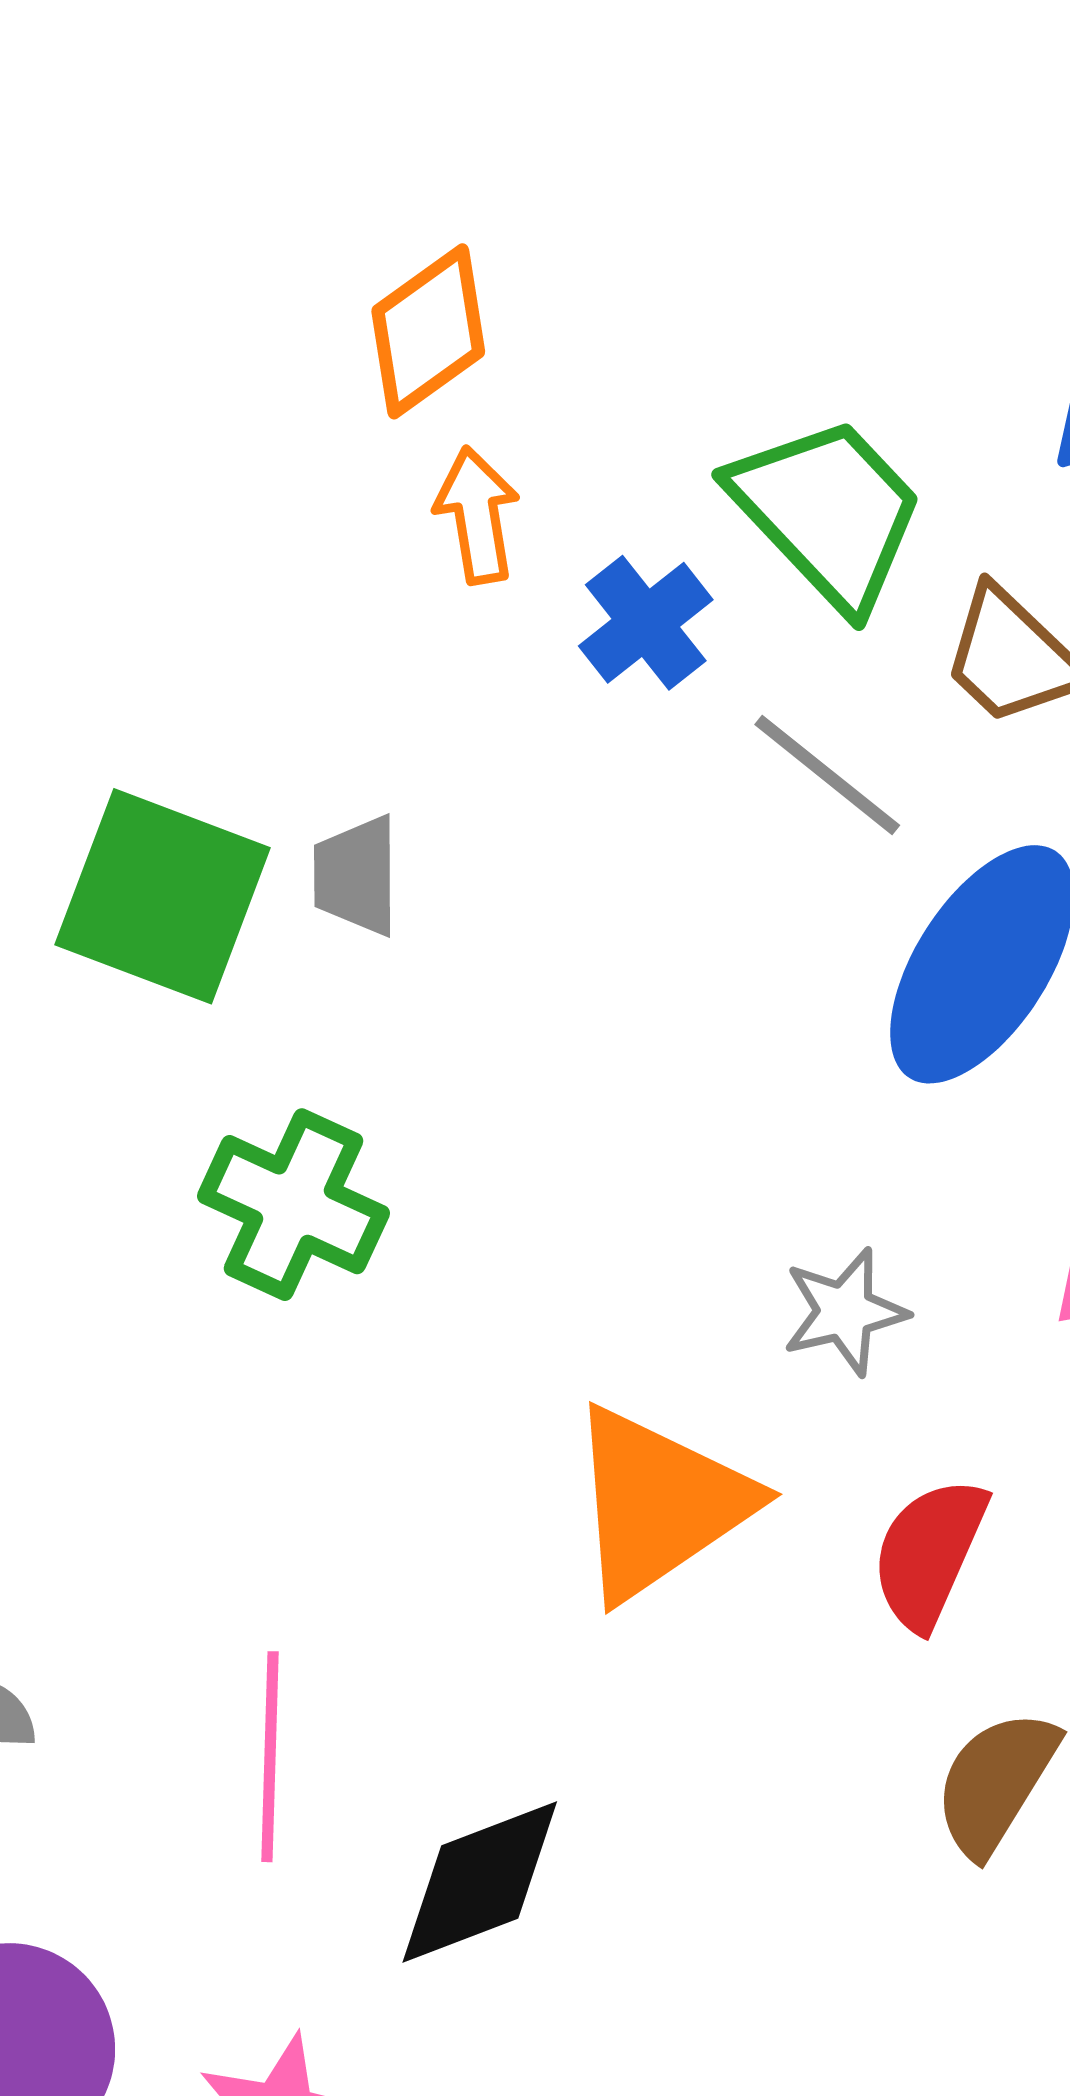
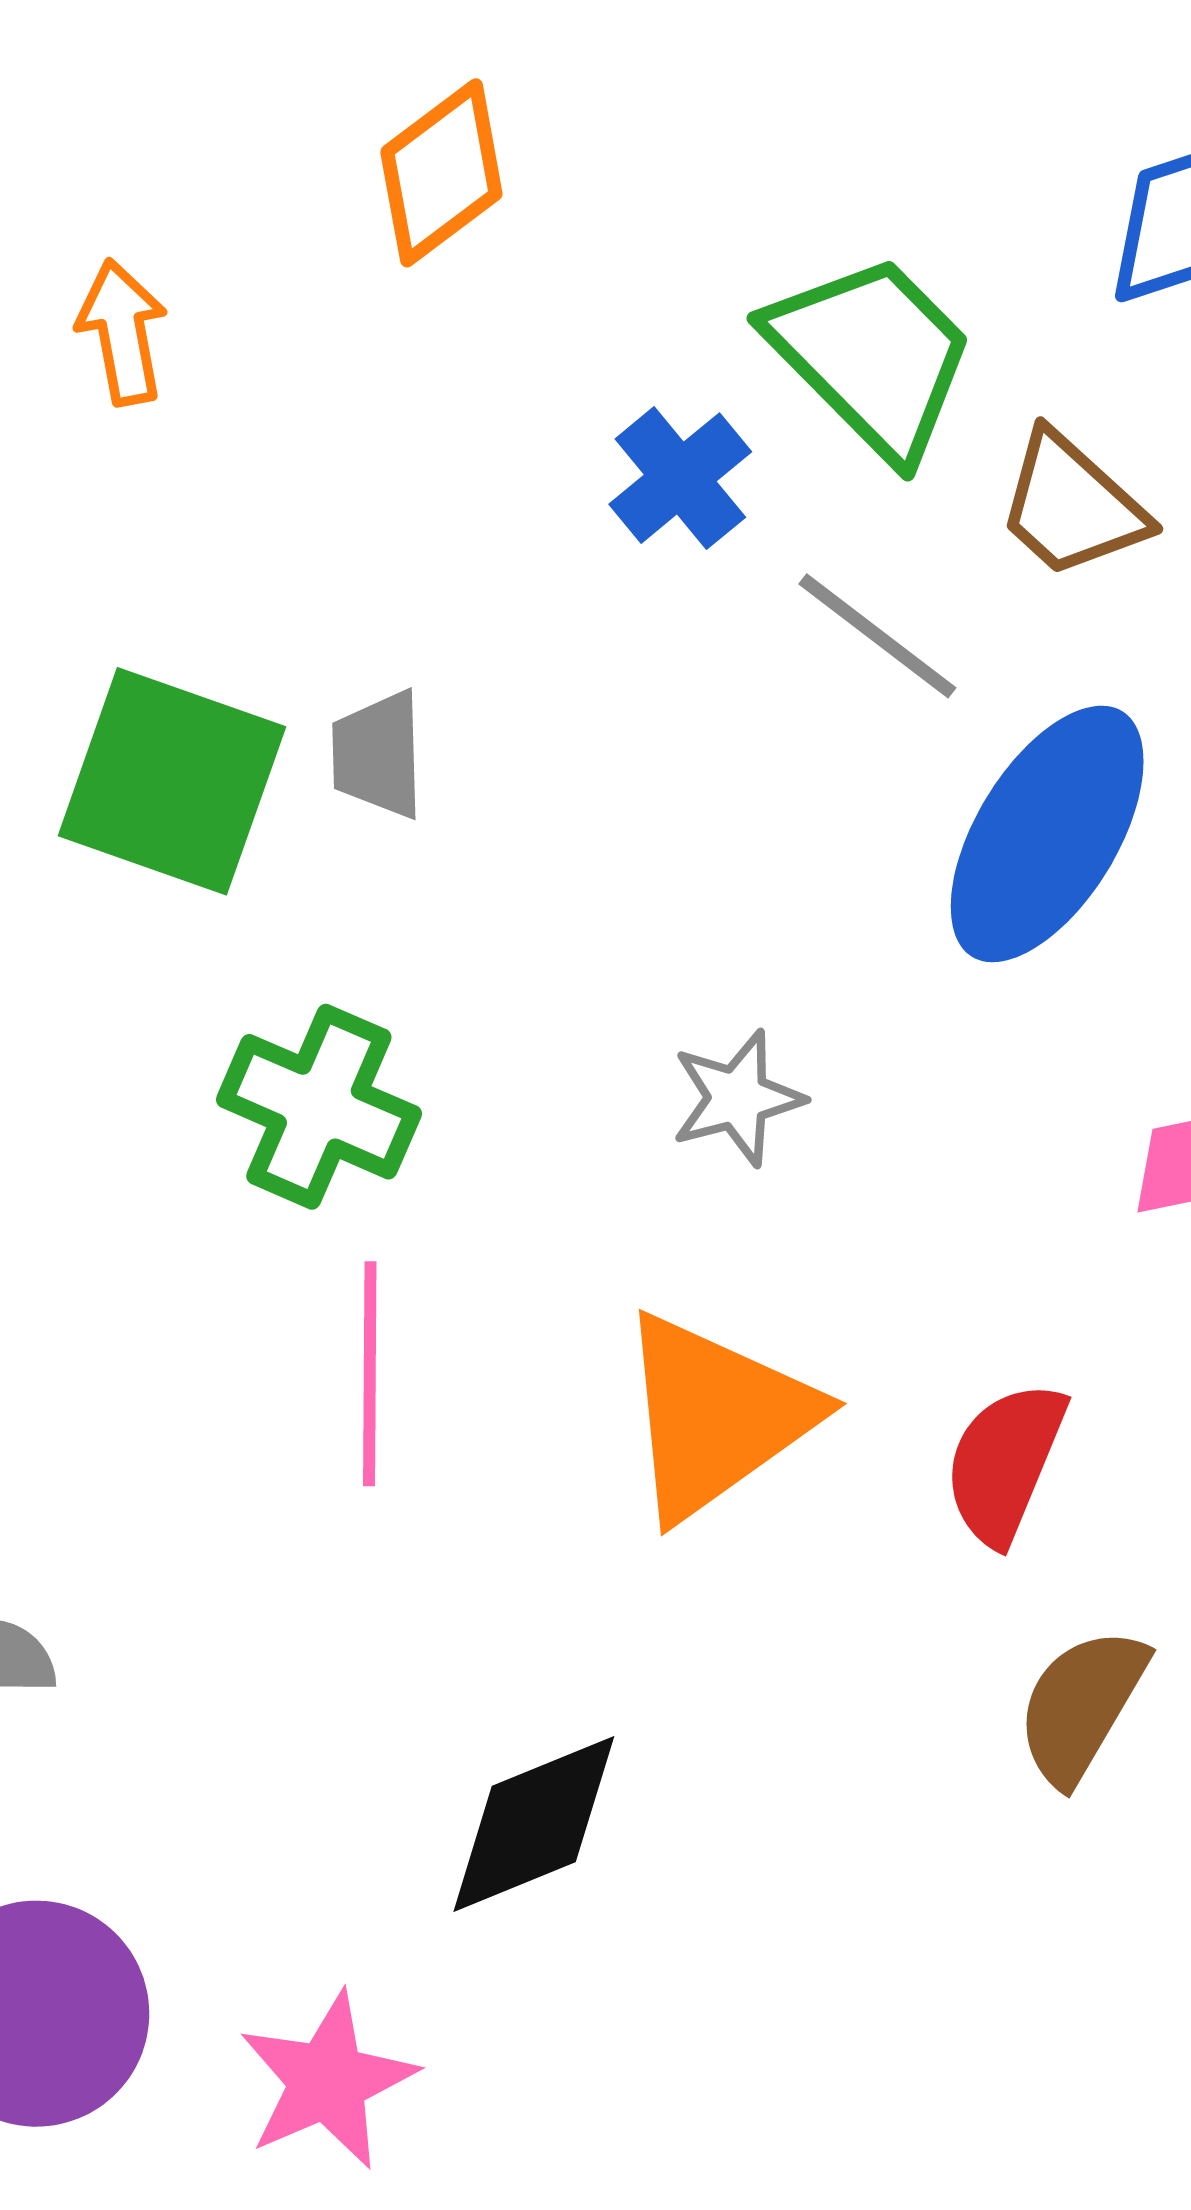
orange arrow: (477, 515) -> (122, 332), moved
gray star: (845, 1312) -> (737, 1098), moved
pink line: (270, 1757) -> (370, 1374), moved

